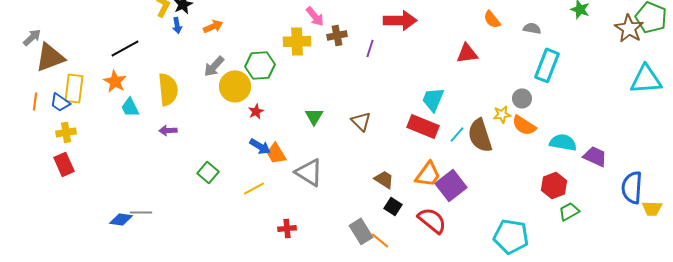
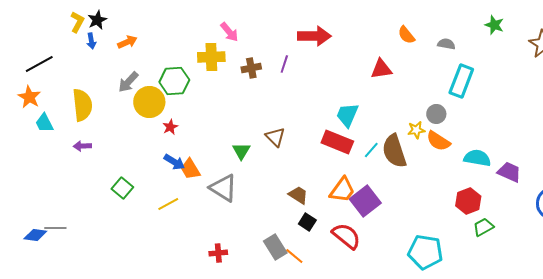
brown cross: (337, 35) -> (251, 68), moved
green triangle: (314, 116) -> (241, 151), moved
red cross: (287, 228) -> (218, 253), moved

